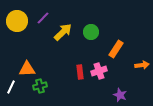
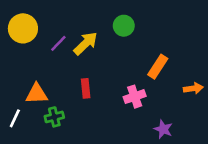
purple line: (43, 18) -> (58, 43), moved
green circle: (91, 32) -> (124, 26), moved
red rectangle: (80, 72) -> (86, 88), moved

